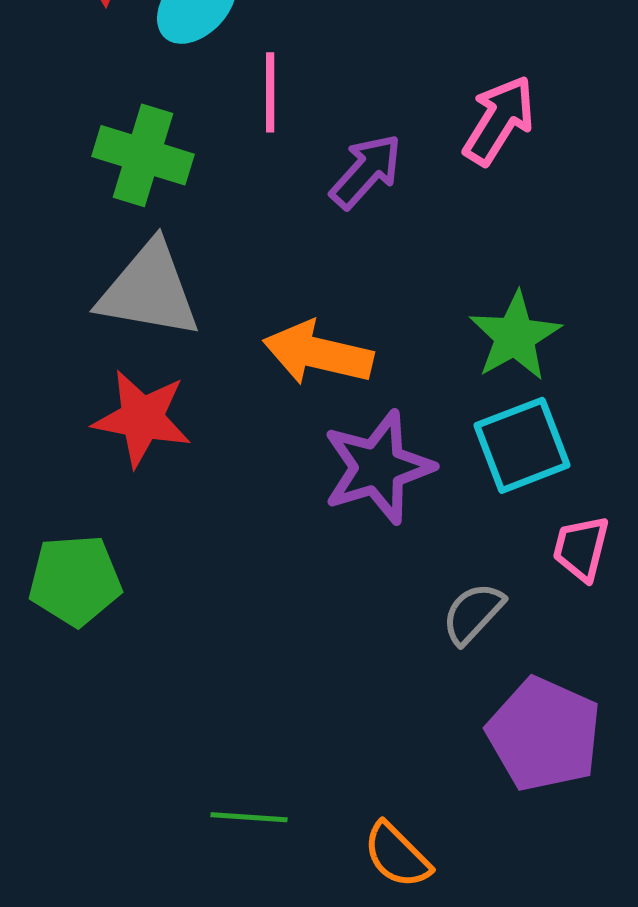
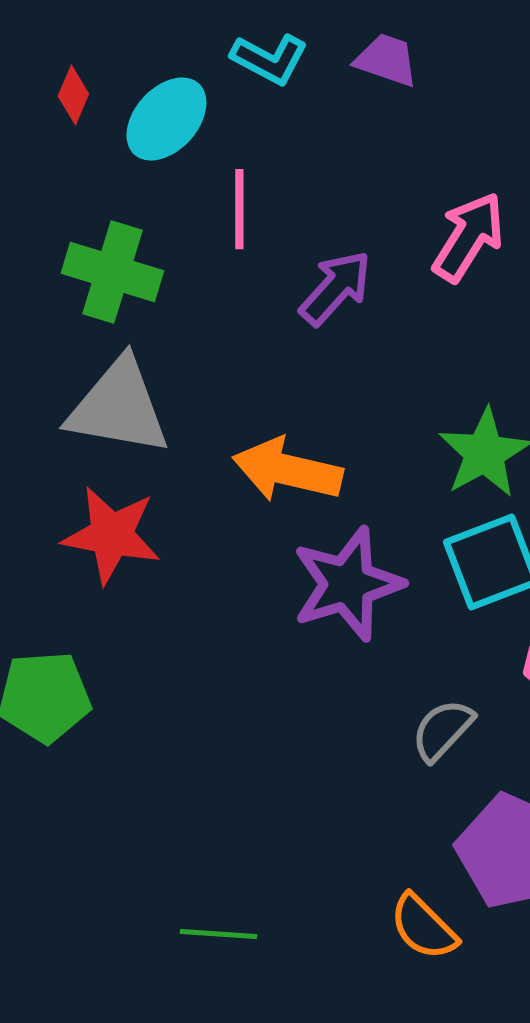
orange semicircle: (397, 855) -> (423, 927), moved

